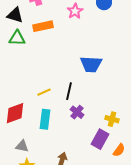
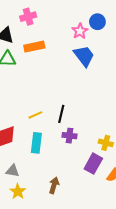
pink star: (75, 11) -> (80, 31), moved
blue trapezoid: (91, 64) -> (84, 56), moved, turned -130
purple cross: (77, 112) -> (70, 136), turned -32

